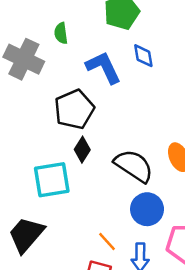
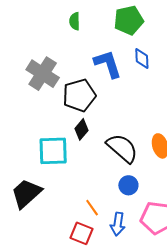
green semicircle: (61, 33) -> (75, 21), moved
gray cross: (24, 59) -> (43, 74), moved
blue circle: (147, 209) -> (128, 185), size x0.7

